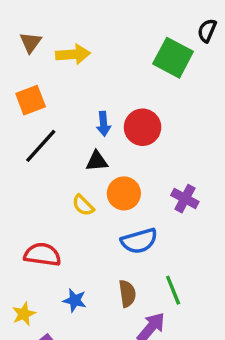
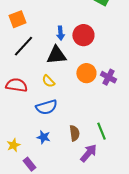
black triangle: (97, 161) -> (56, 55), size x1.5
orange circle: (124, 193) -> (86, 73), moved
blue semicircle: (139, 241) -> (46, 107), moved
red semicircle: (42, 255) -> (16, 85), moved

